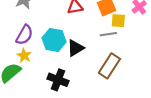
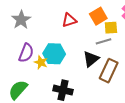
black triangle: (75, 48) -> (91, 59), moved
yellow star: (24, 56) -> (41, 62), moved

